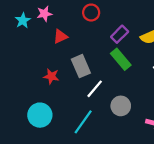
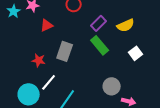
gray rectangle: (81, 66) -> (65, 51), turned 42
white line: (95, 89) -> (49, 82), moved
gray circle: (121, 106) -> (112, 86), moved

